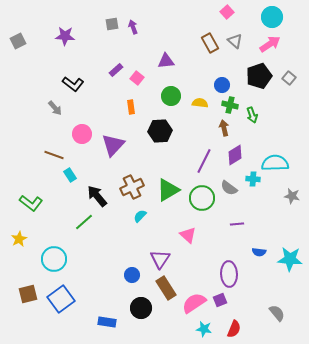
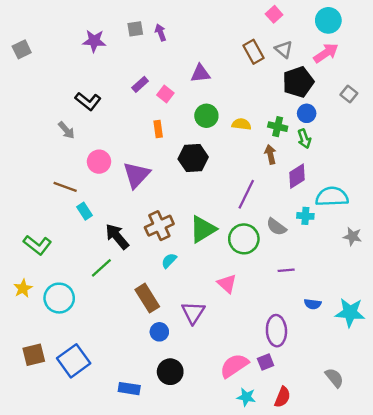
purple star: (65, 36) -> (94, 41), moved
black pentagon: (259, 76) -> (298, 82), moved
blue circle: (222, 85) -> (307, 113), moved
purple diamond: (235, 155) -> (297, 176), moved
cyan circle: (54, 259) -> (59, 298), moved
brown rectangle: (166, 288) -> (147, 298), moved

